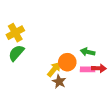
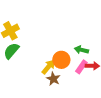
pink rectangle: (88, 69) -> (81, 67), turned -56

